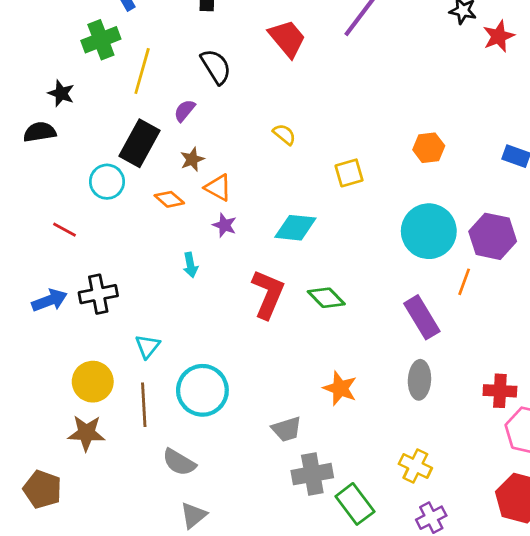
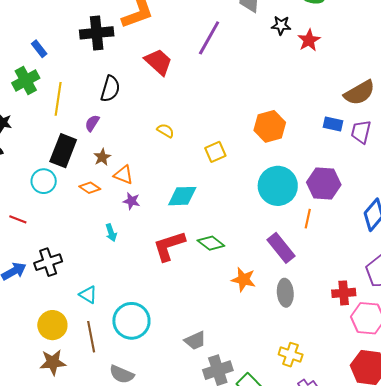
black semicircle: (216, 67) -> (110, 89), turned 56
orange hexagon: (429, 148) -> (270, 126), size x1.4
red L-shape: (268, 294) -> (169, 246), turned -123
cyan triangle: (148, 346) -> (88, 295), turned -30
orange star: (340, 388) -> (243, 280), moved

